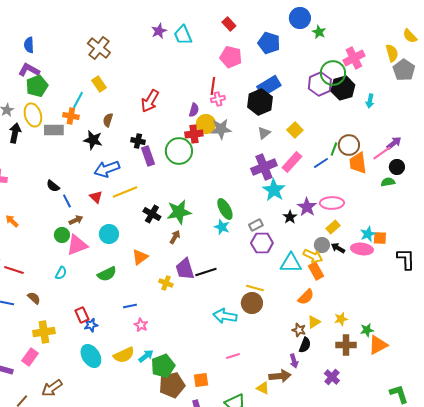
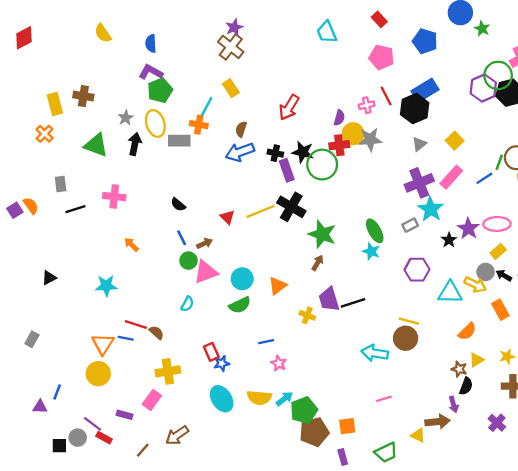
purple star: (159, 31) -> (234, 27), moved
red line: (213, 86) -> (386, 96), moved, turned -36
black star: (93, 140) -> (303, 152), moved
blue arrow: (107, 169) -> (240, 152), moved
blue line: (67, 201) -> (182, 238), moved
green star: (179, 212) -> (322, 234), turned 30
black cross: (152, 214) -> (291, 207), moved, size x1.4
gray rectangle: (256, 225) -> (410, 225), moved
cyan circle: (109, 234) -> (242, 279), moved
red line: (14, 270) -> (136, 325), moved
orange rectangle: (316, 271) -> (500, 310), moved
yellow semicircle: (124, 355) -> (259, 398), turned 30

